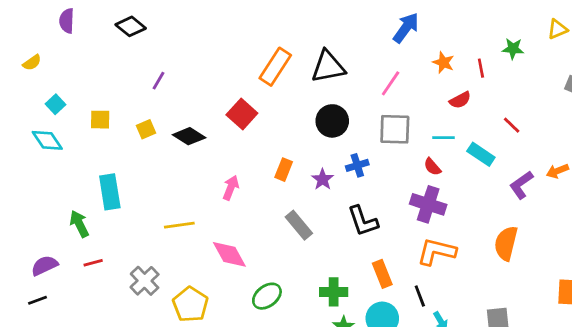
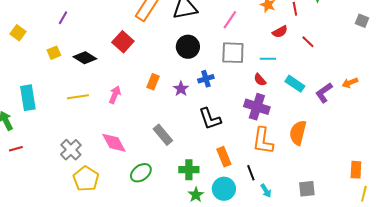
yellow square: (100, 120) -> (18, 33), moved, turned 35
red line: (512, 125) -> (308, 42), moved
cyan rectangle: (481, 154) -> (295, 84), moved
yellow line: (179, 225) -> (78, 97), moved
gray rectangle: (299, 225) -> (163, 135), moved
orange semicircle: (506, 243) -> (298, 133), moved
orange L-shape: (436, 252) -> (263, 141), turned -96
gray cross: (145, 281) -> (71, 150), moved

